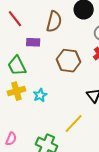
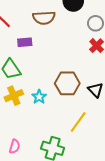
brown semicircle: (54, 22) -> (44, 18), turned 80
brown hexagon: (69, 61) -> (67, 83), moved

